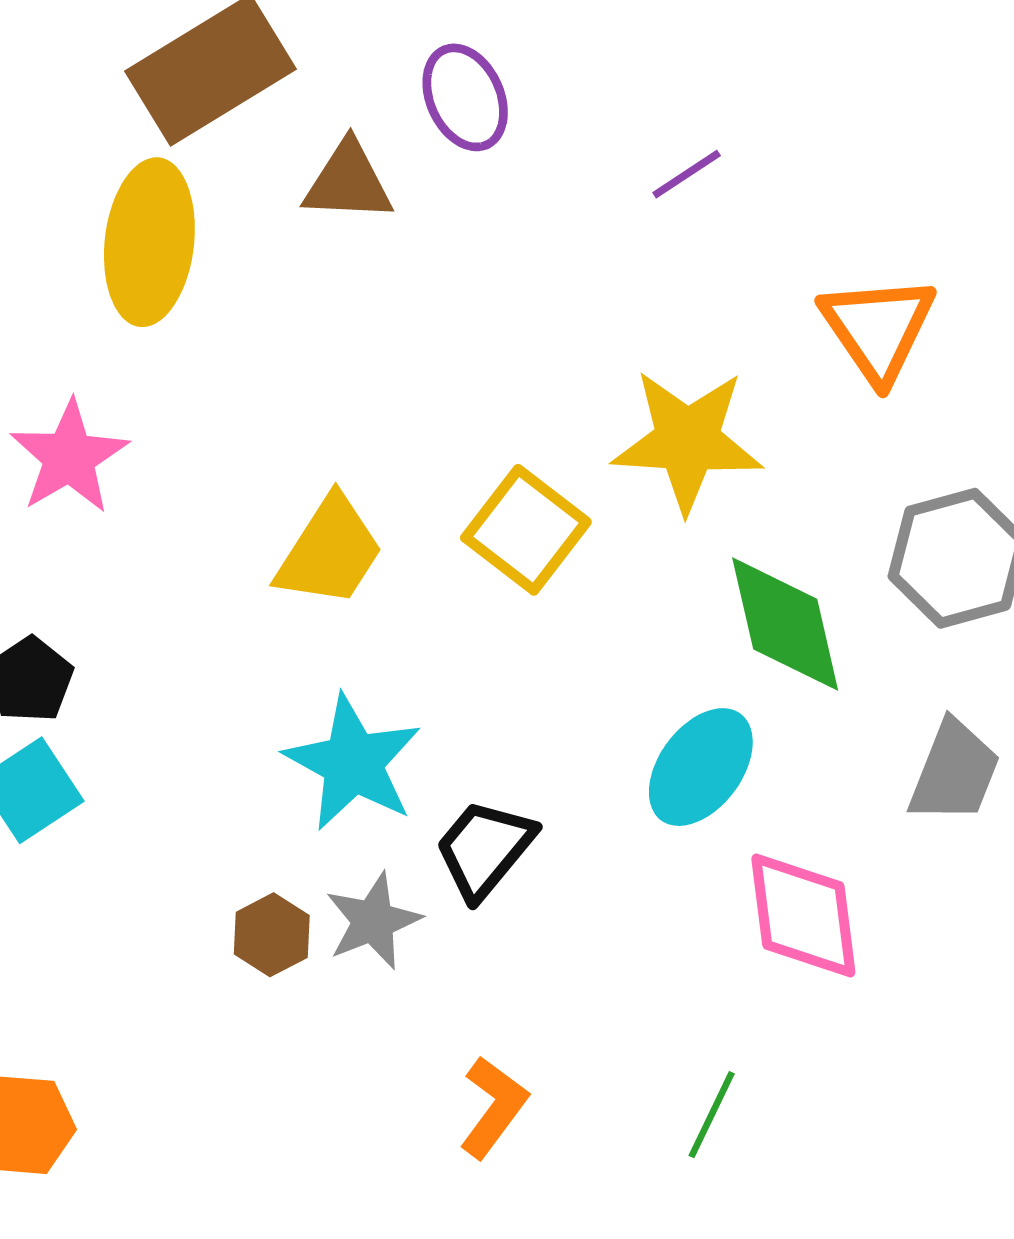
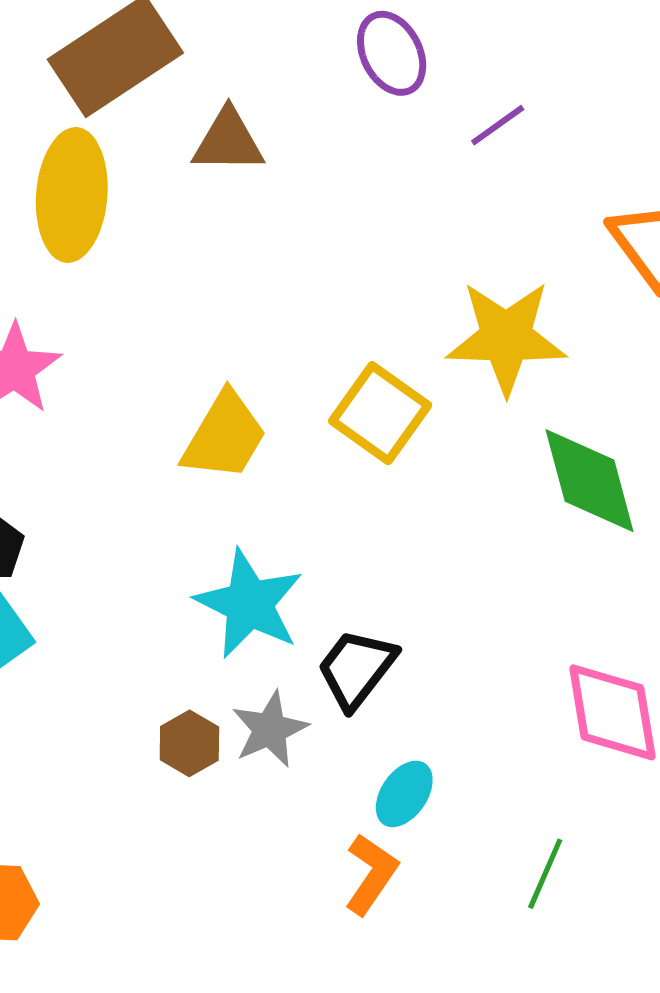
purple ellipse: (465, 97) -> (392, 53), moved
cyan ellipse: (701, 767) -> (404, 794), moved, size x0.7

